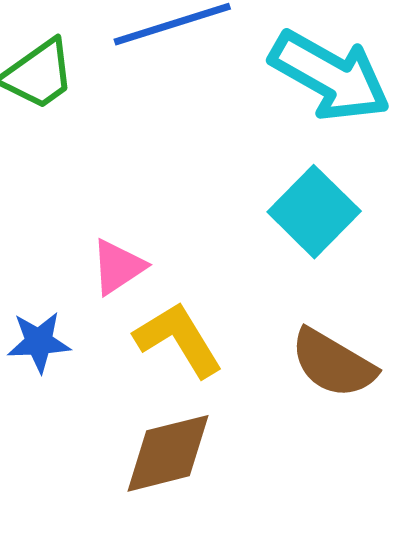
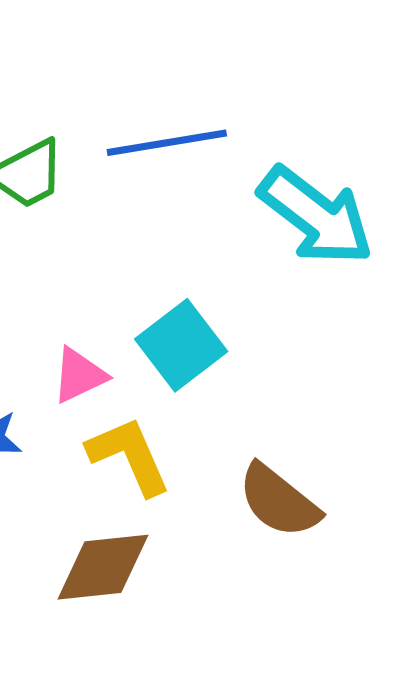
cyan square: (314, 212) -> (181, 345), moved

